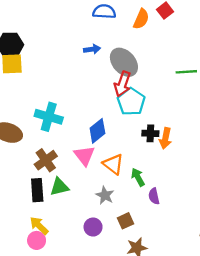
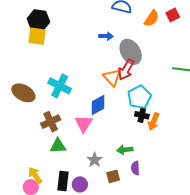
cyan pentagon: (131, 102) -> (139, 97), moved
orange triangle: (113, 164) -> (112, 77), moved
green arrow: (138, 177) -> (125, 150), turned -77
black rectangle: (37, 190) -> (63, 181), moved
brown square: (126, 221) -> (113, 176), moved

